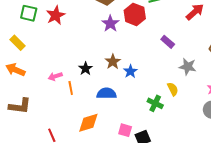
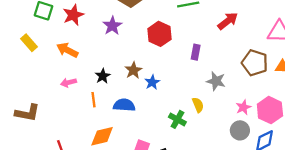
red hexagon: (135, 14) -> (159, 34), moved
purple star: (110, 24) -> (112, 26), moved
purple rectangle: (168, 42) -> (196, 52), turned 56
orange arrow: (15, 70) -> (67, 50), moved
orange line: (71, 88) -> (94, 100), moved

